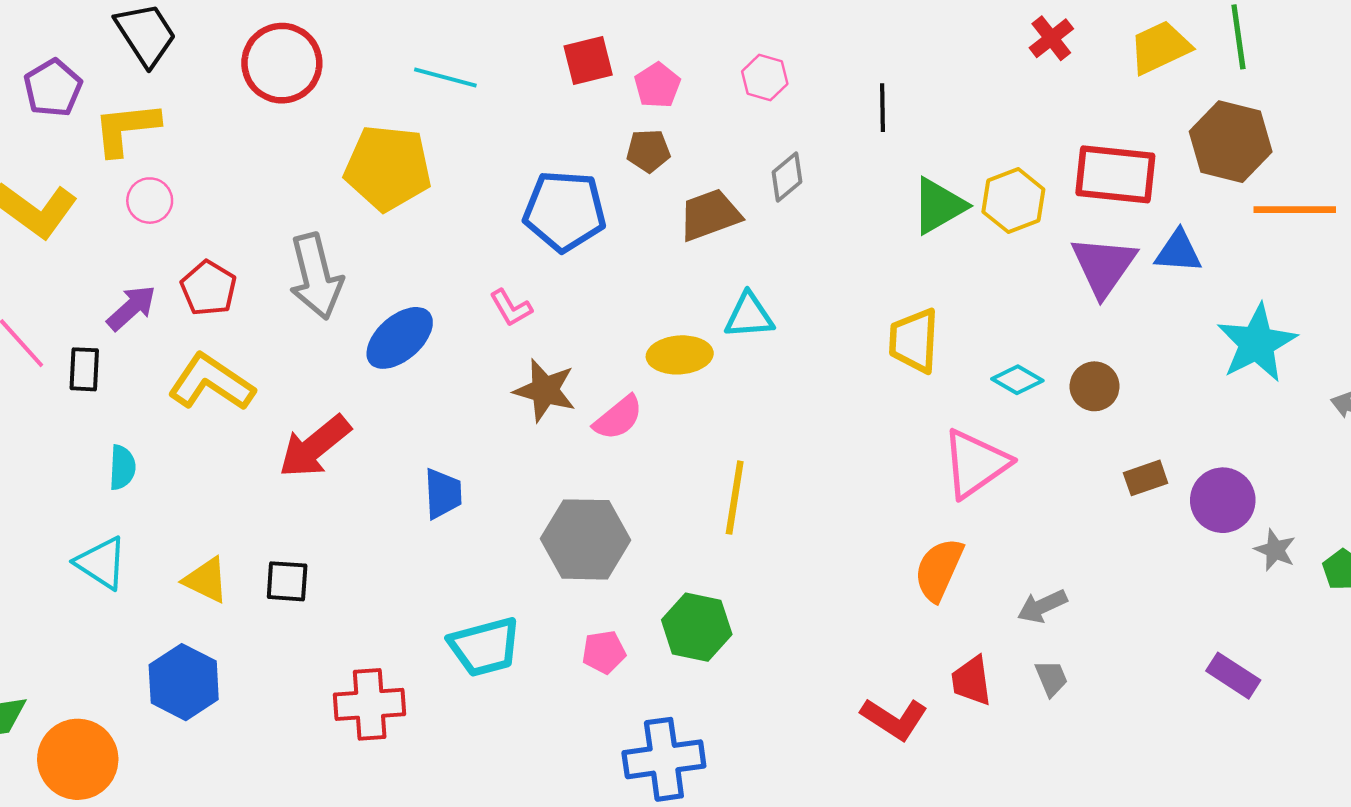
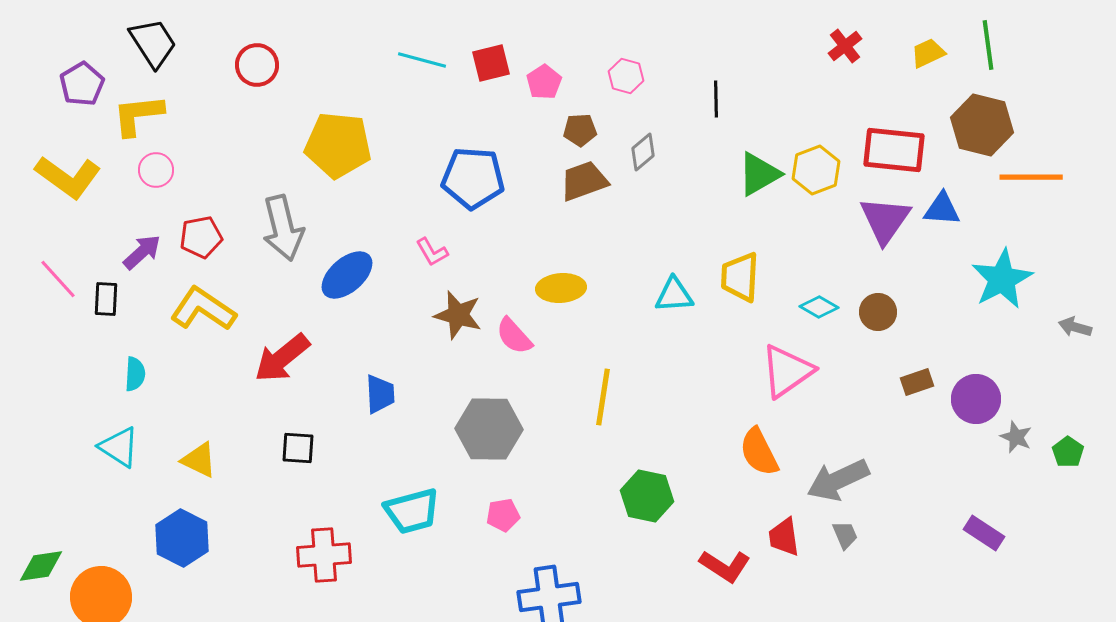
yellow trapezoid: (1160, 47) -> (928, 53), size x0.7
red circle: (282, 63) -> (257, 65), size x0.7
cyan line: (445, 78) -> (422, 60), moved
brown pentagon: (648, 151) -> (580, 130), moved
red pentagon: (209, 288) -> (201, 237), turned 30
cyan triangle: (749, 316) -> (674, 295), moved
pink semicircle: (618, 418) -> (514, 336), turned 87
orange semicircle: (939, 570) -> (759, 452), turned -51
black square: (287, 581) -> (298, 448), moved
gray arrow: (1042, 606) -> (838, 480), size x1.6
green hexagon: (697, 627) -> (647, 496), moved

